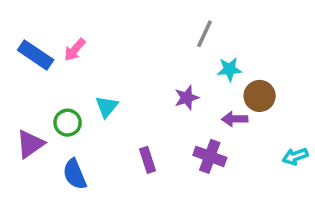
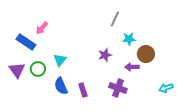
blue rectangle: (36, 55) -> (26, 42), moved
purple triangle: (30, 144) -> (17, 70), moved, turned -30
blue semicircle: (75, 174) -> (61, 86), moved

